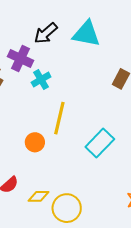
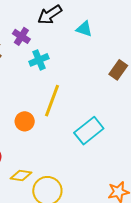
cyan triangle: (86, 34) -> (84, 29), moved, size x0.6
purple cross: (20, 59) -> (21, 36), size x0.7

